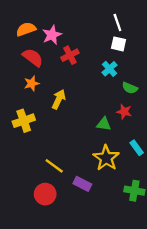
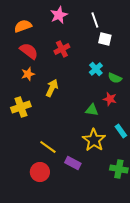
white line: (117, 22) -> (95, 20), moved
pink star: (52, 35) -> (59, 15), moved
cyan cross: (110, 69) -> (96, 69), moved

